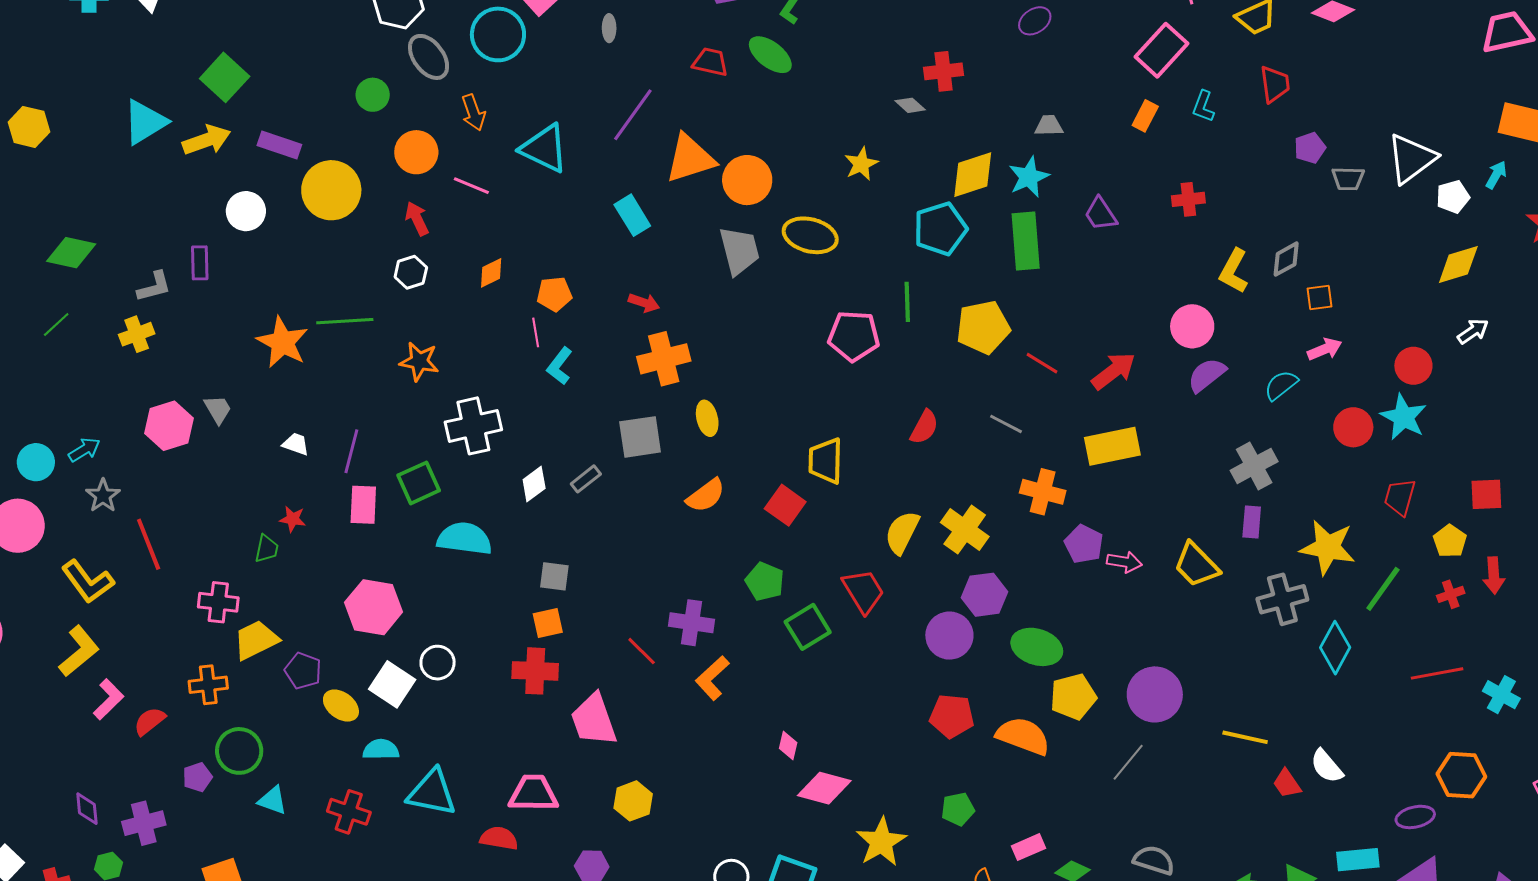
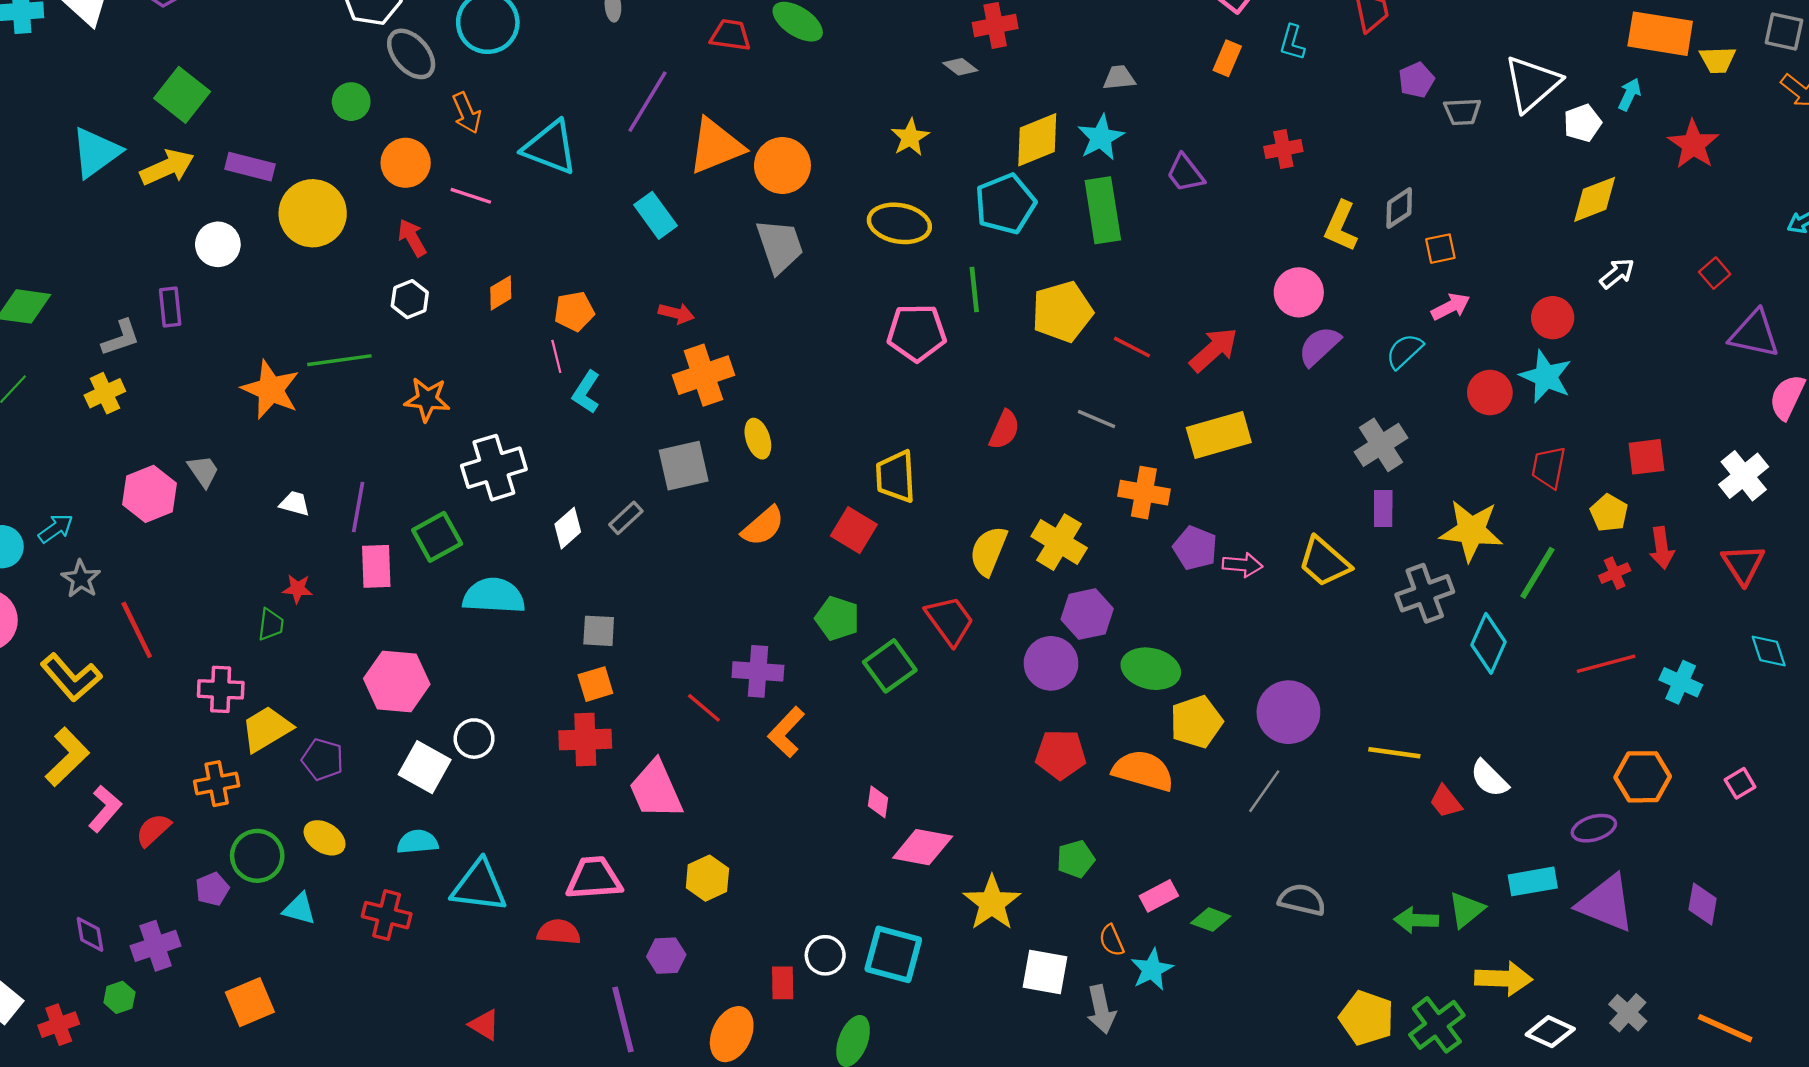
yellow ellipse: (810, 235) -> (899, 223), moved
yellow ellipse: (341, 706) -> (325, 838), moved

